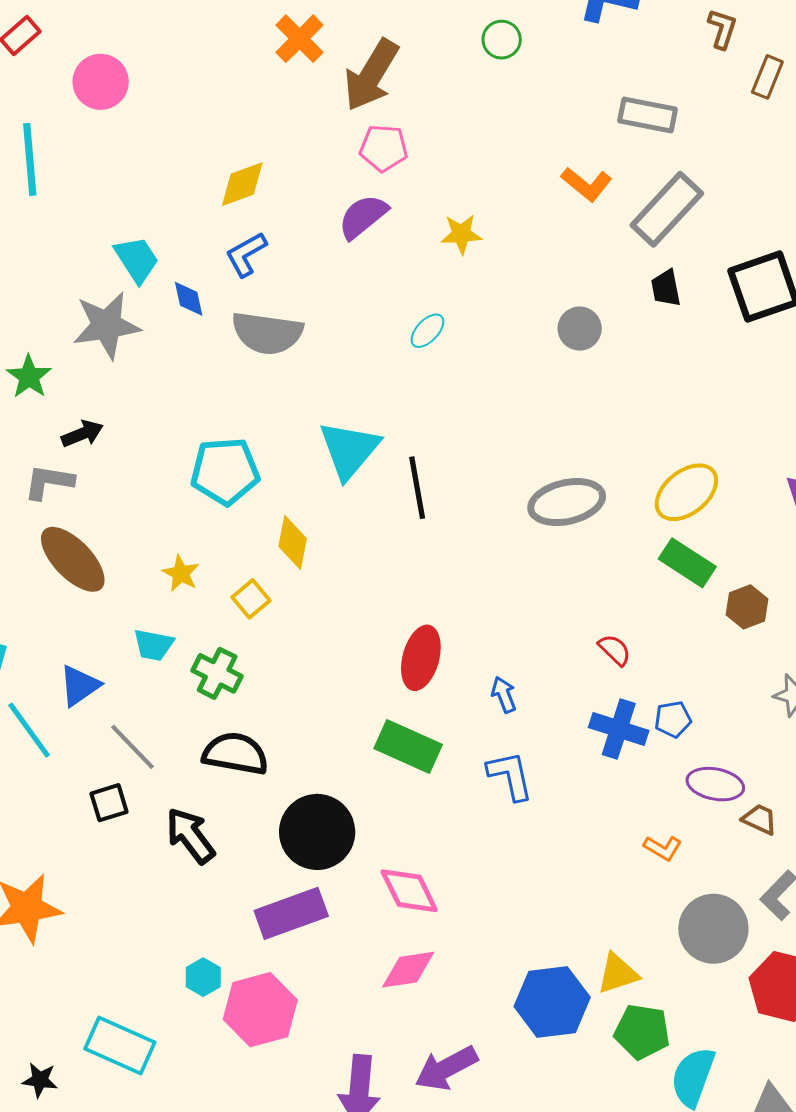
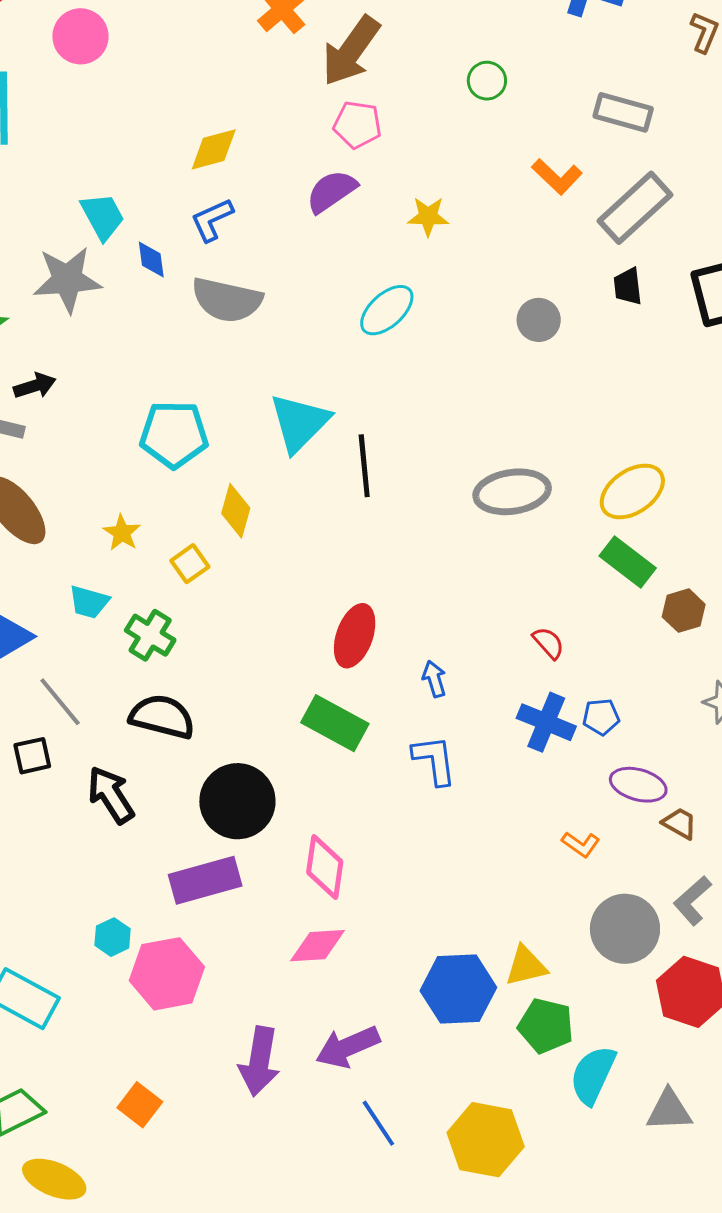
green circle: (502, 40) -> (487, 81), moved
cyan ellipse: (427, 331) -> (387, 310), size x1.5
pink diamond: (409, 891) -> (325, 867), turned 30

